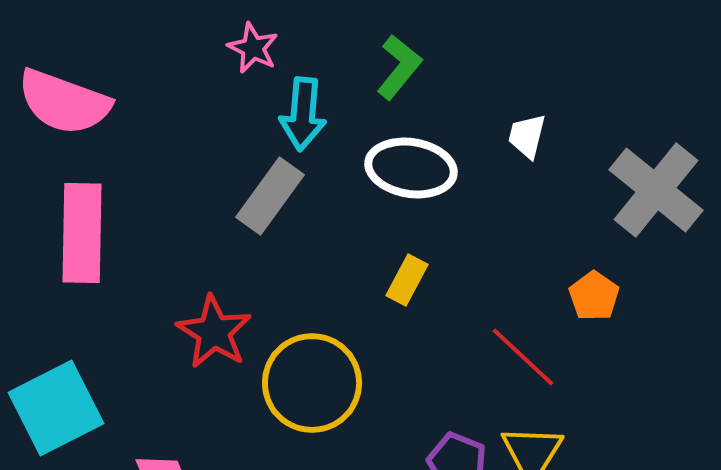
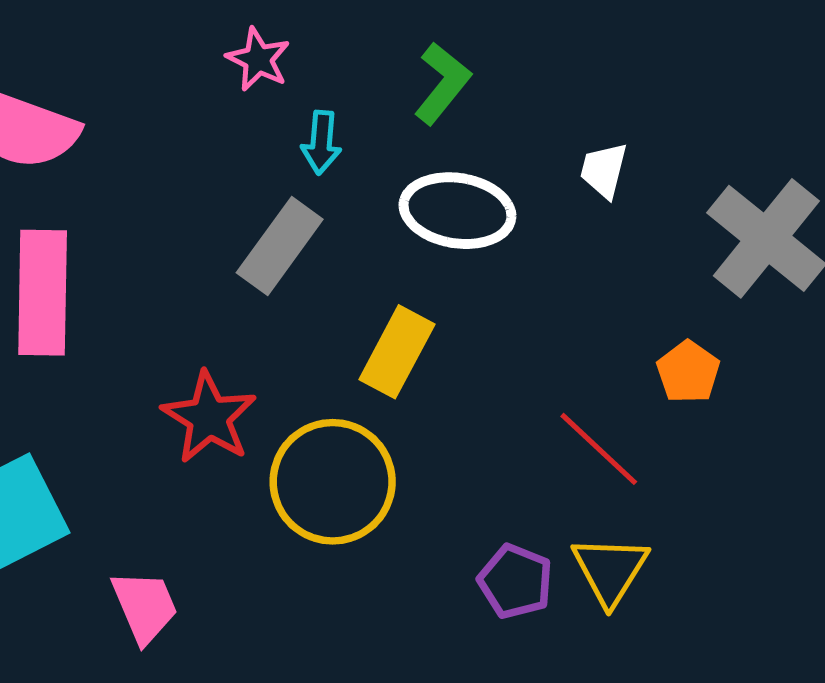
cyan arrow: (303, 114) -> (321, 143), size x0.7
yellow rectangle: (407, 280) -> (397, 352), moved, size x1.4

